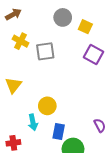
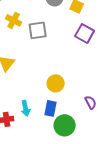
yellow circle: (47, 106) -> (56, 83), moved
cyan arrow: (33, 122) -> (26, 108), moved

